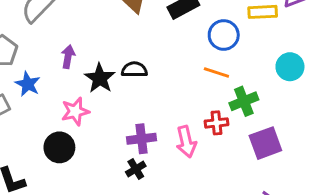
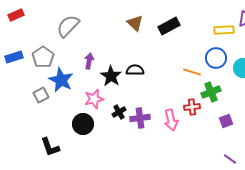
blue circle: (224, 35) -> (216, 58), moved
blue star: (28, 84) -> (61, 80), size x1.4
purple square: (265, 143) -> (226, 121), size x0.6
black cross: (136, 169) -> (119, 112), moved

